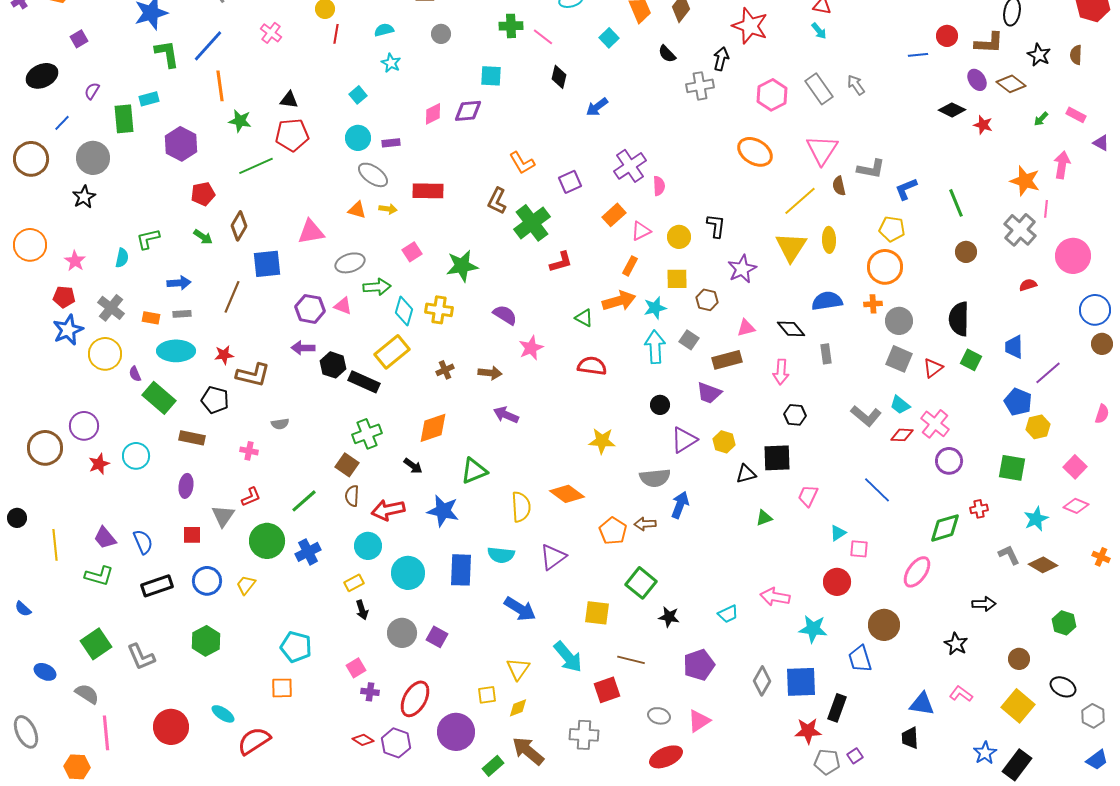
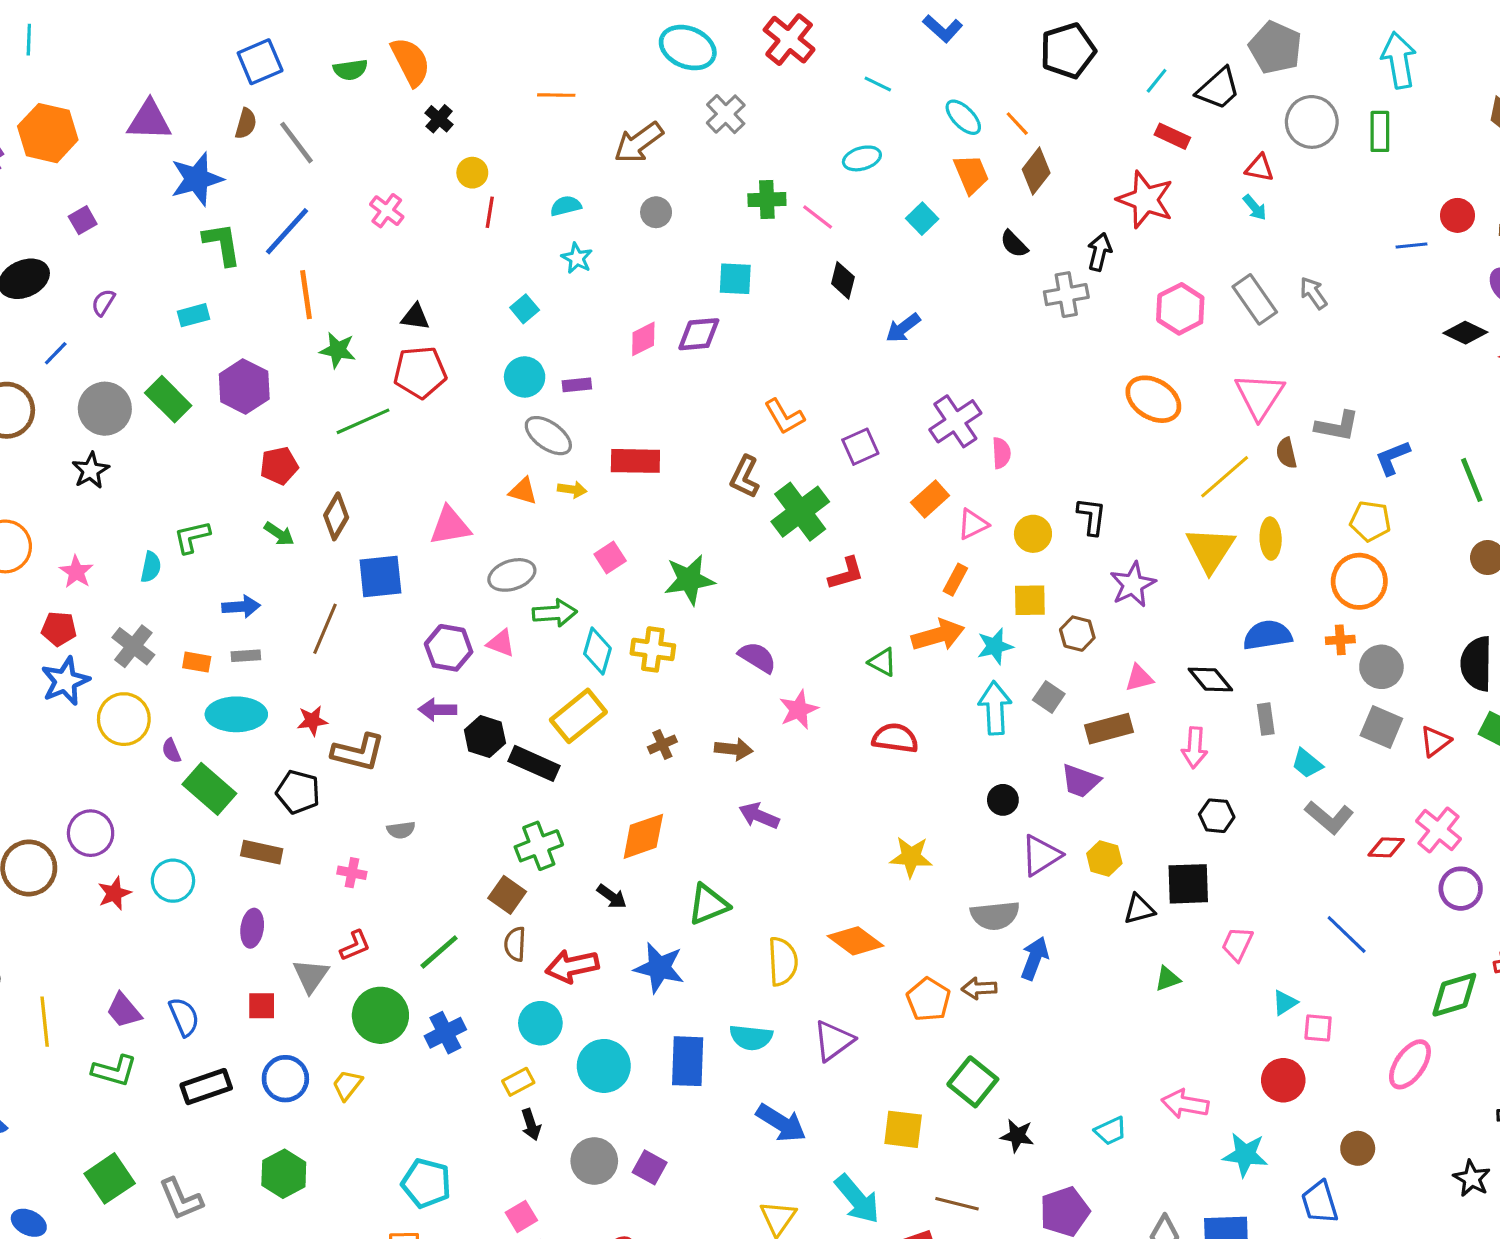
green rectangle: (124, 119) -> (168, 399), moved, turned -40
cyan trapezoid: (900, 405) -> (1307, 763), moved
brown circle: (884, 625) -> (1358, 1148), size x0.7

